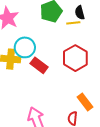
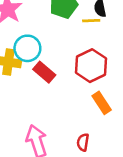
orange rectangle: (85, 102) -> (102, 103), moved

